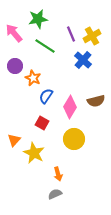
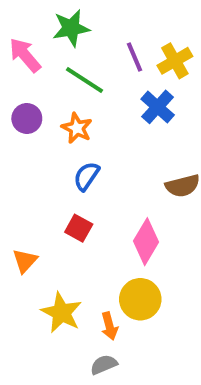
orange star: (33, 78) -> (77, 128), moved
pink diamond: (70, 107) -> (146, 242), moved
yellow circle: (74, 139) -> (140, 299), moved
yellow star: (34, 153) -> (61, 313), moved

